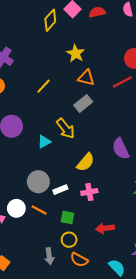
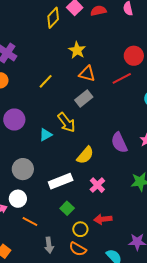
gray circle: (38, 182) -> (23, 169), moved
white rectangle: (60, 190) -> (61, 181), size x1.6
pink cross: (89, 192) -> (97, 185), moved, turned -35
orange line: (39, 210) -> (30, 221), moved
green square: (67, 218) -> (67, 208), turned 32
yellow circle: (69, 240) -> (80, 229), moved

